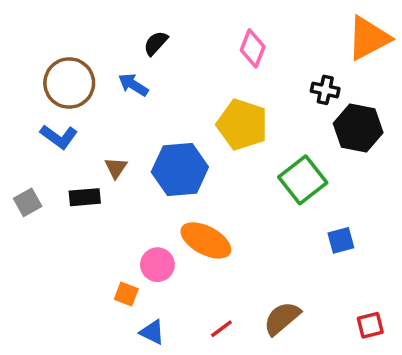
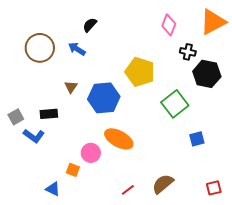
pink diamond: (253, 48) -> (169, 25), moved
blue L-shape: (59, 137) -> (34, 136), moved
brown triangle: (116, 168) -> (71, 87), moved
blue triangle: (152, 332) -> (53, 189), moved

